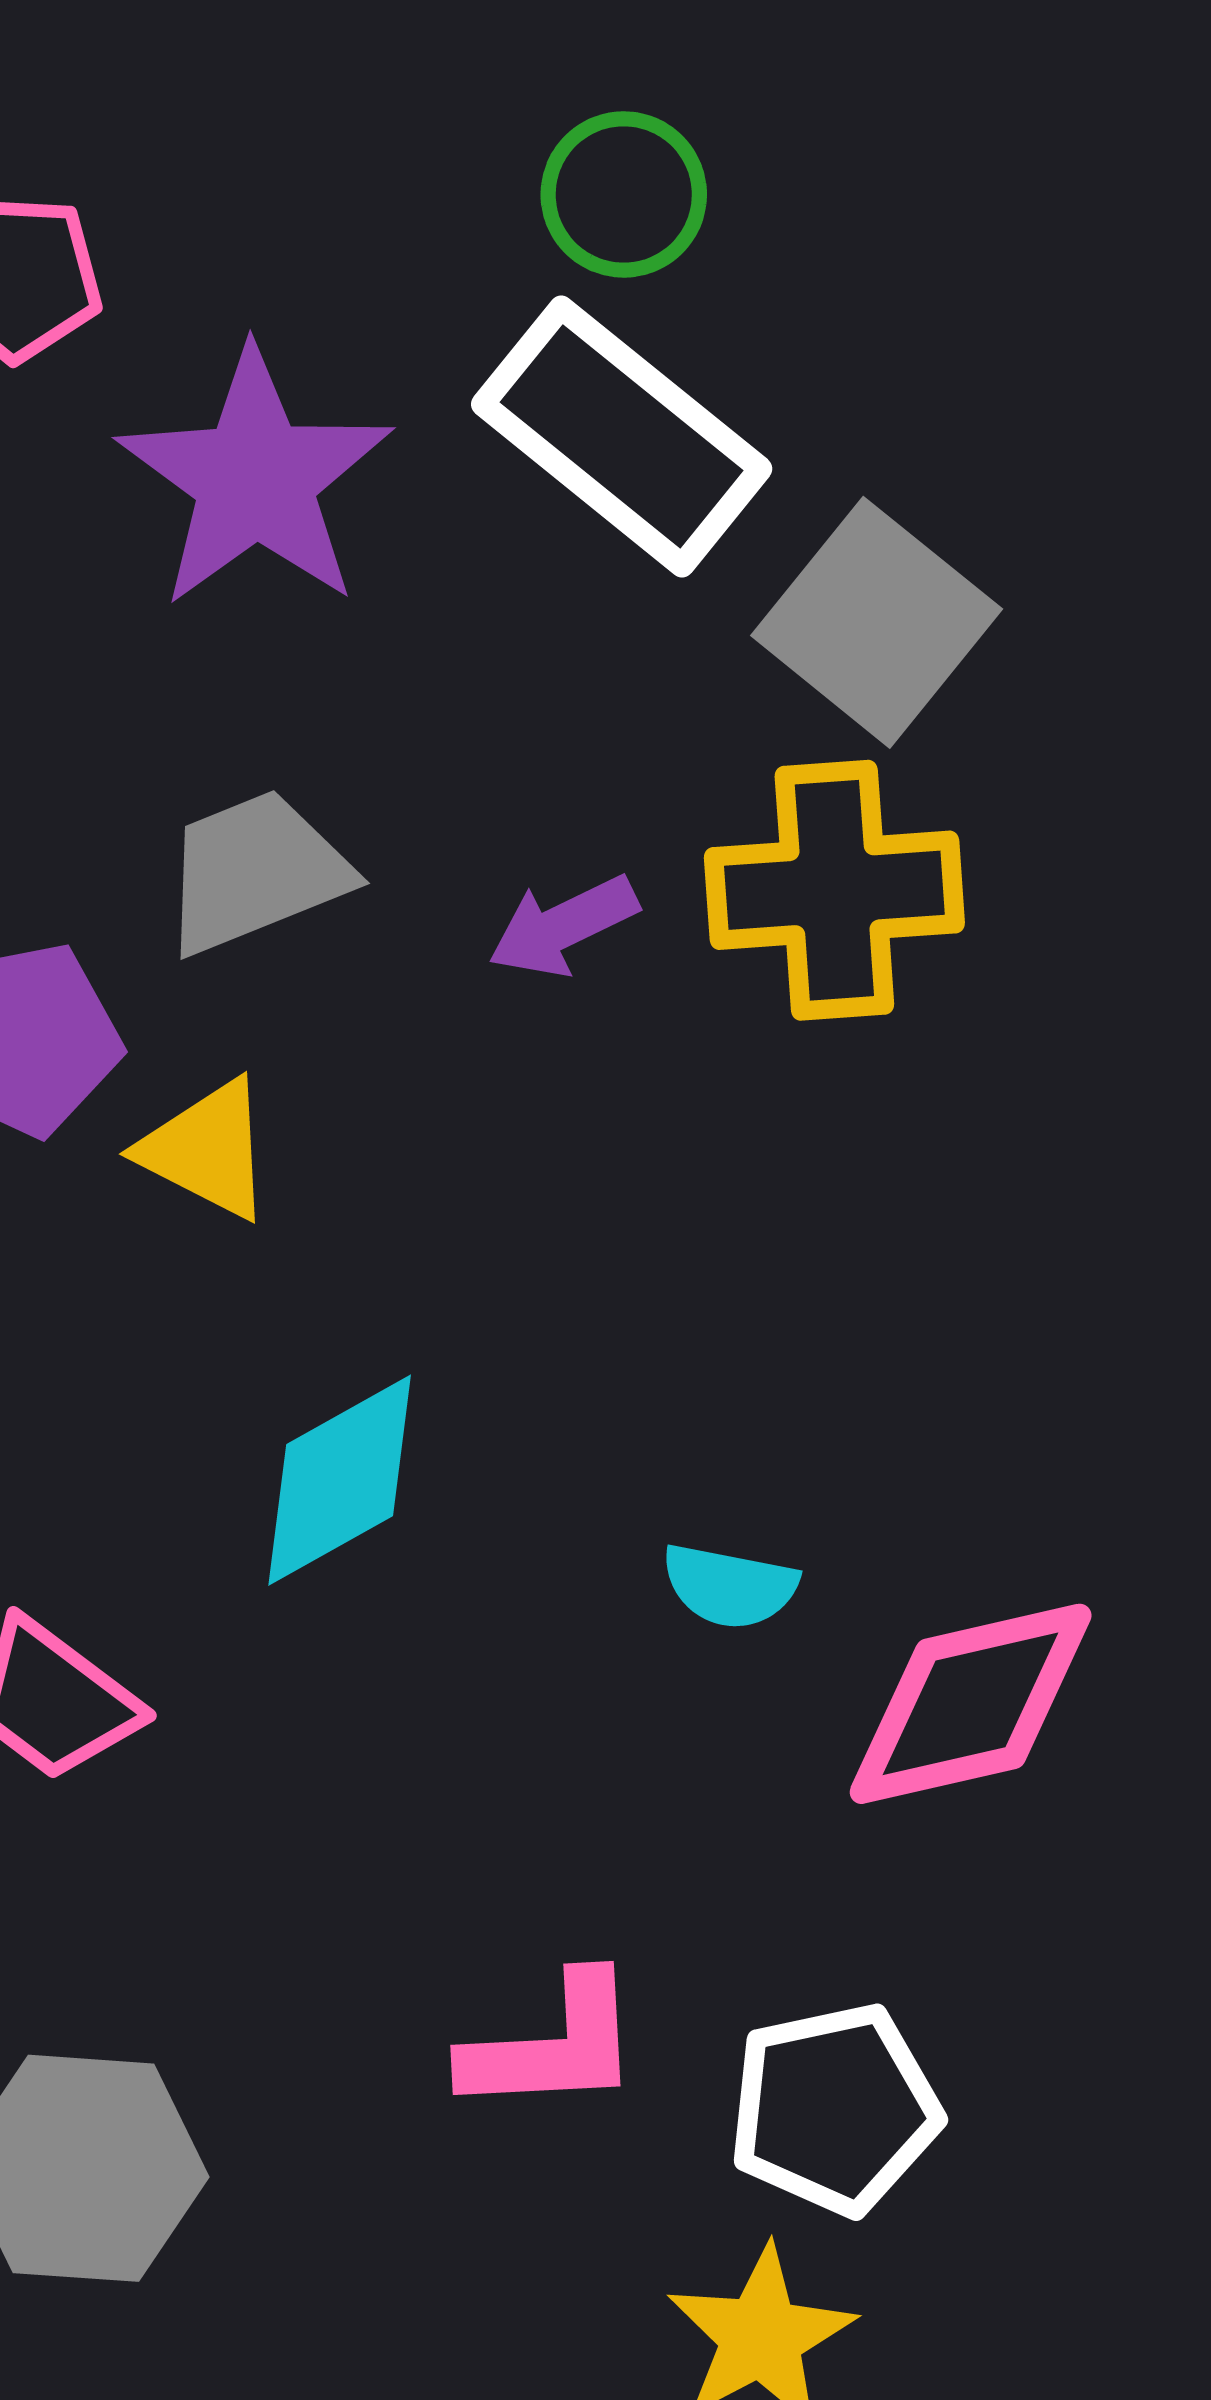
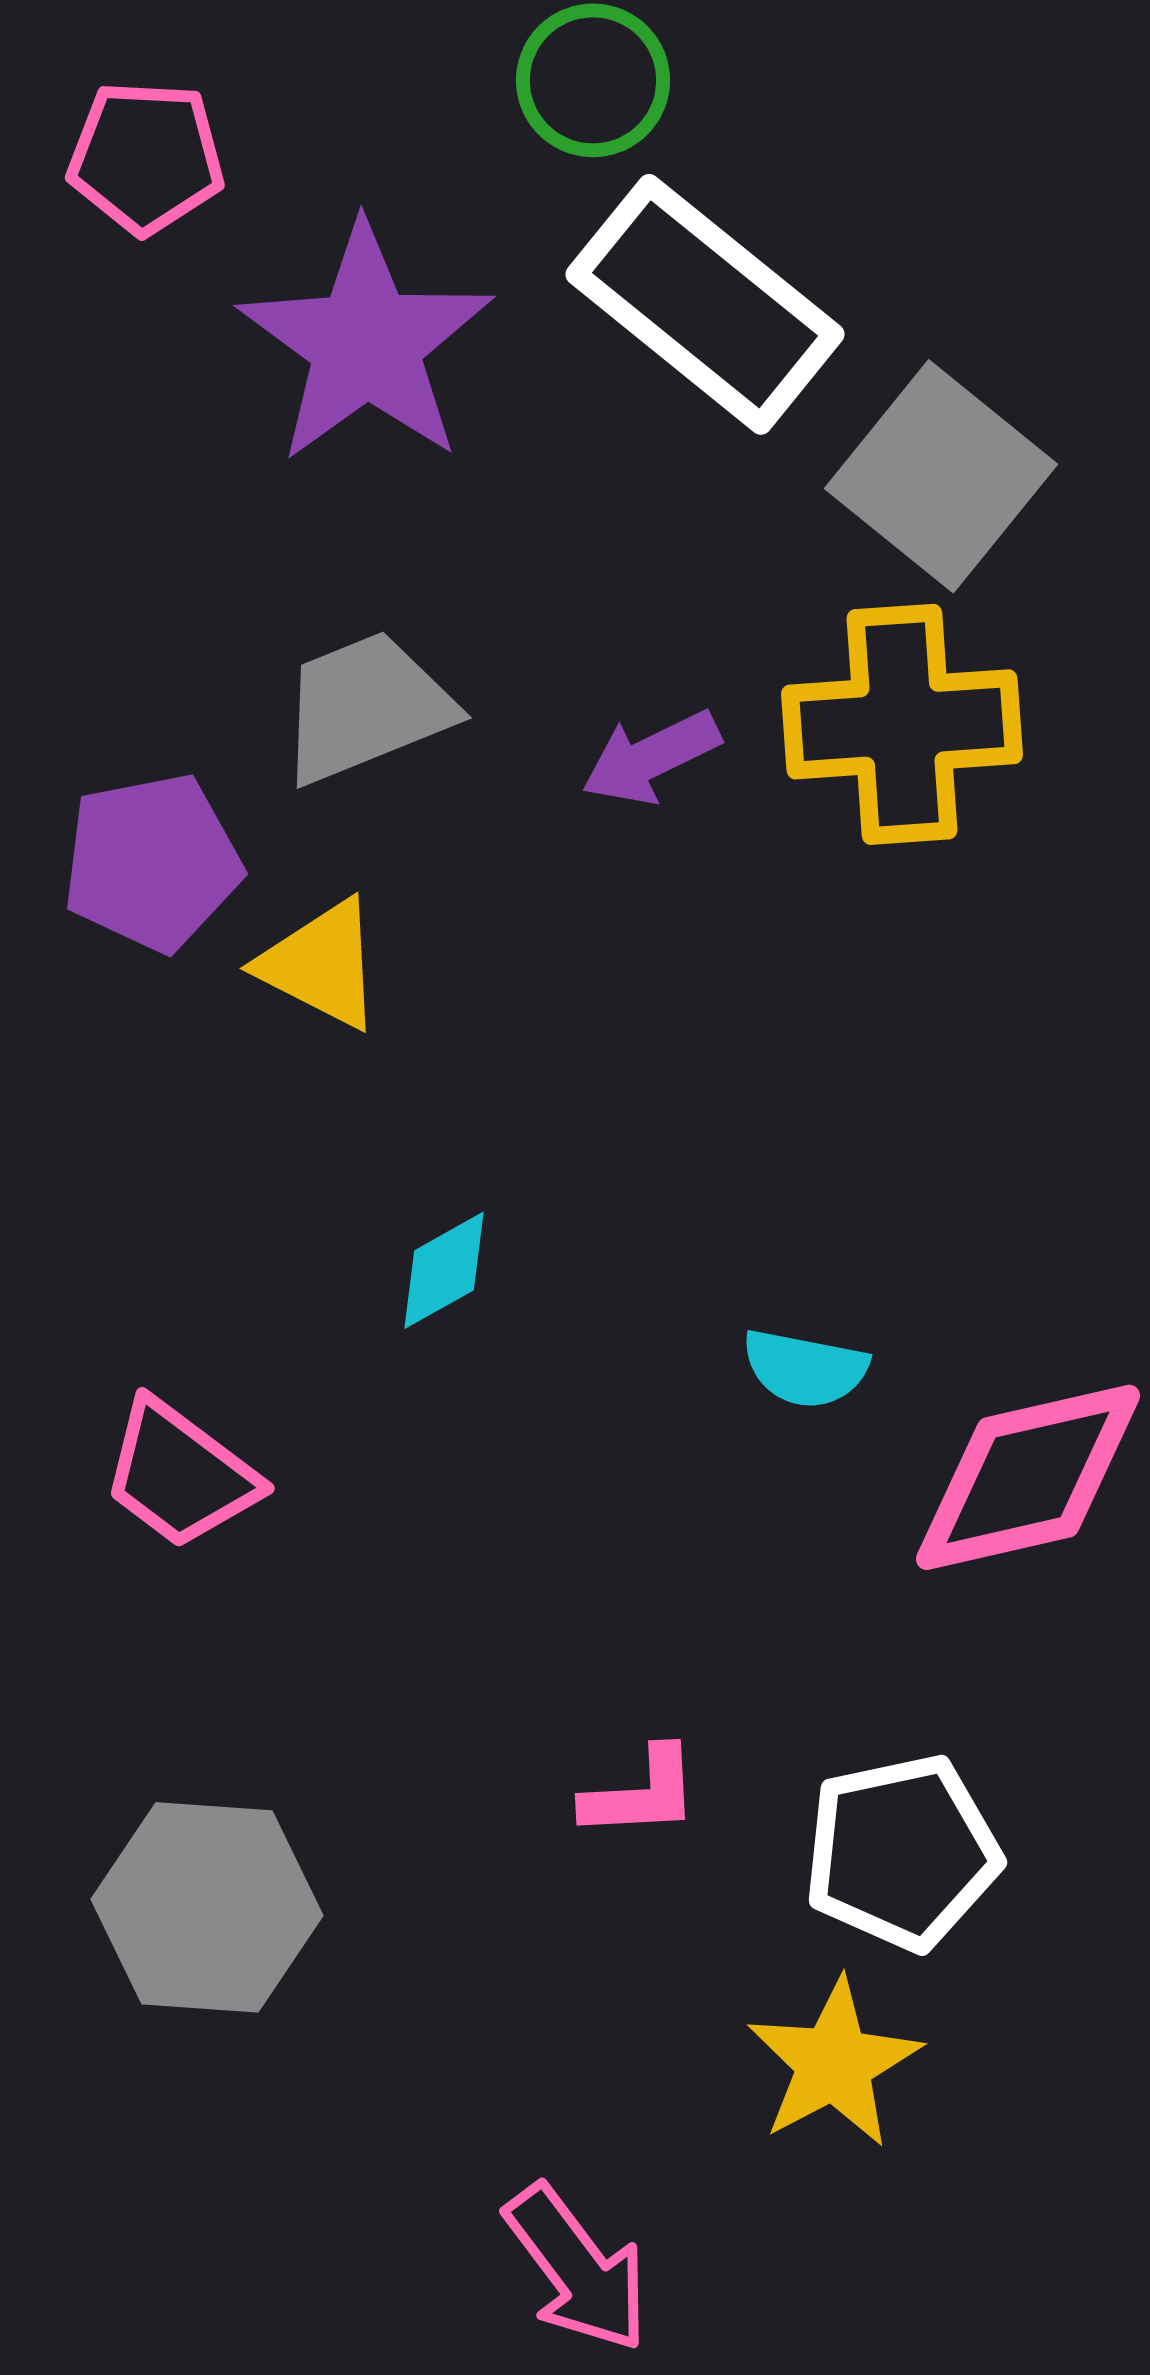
green circle: (624, 194) -> (593, 80), moved
cyan diamond: (340, 1480) -> (444, 1270), size x0.6
pink L-shape: (552, 2045) -> (641, 1793), size x0.7

